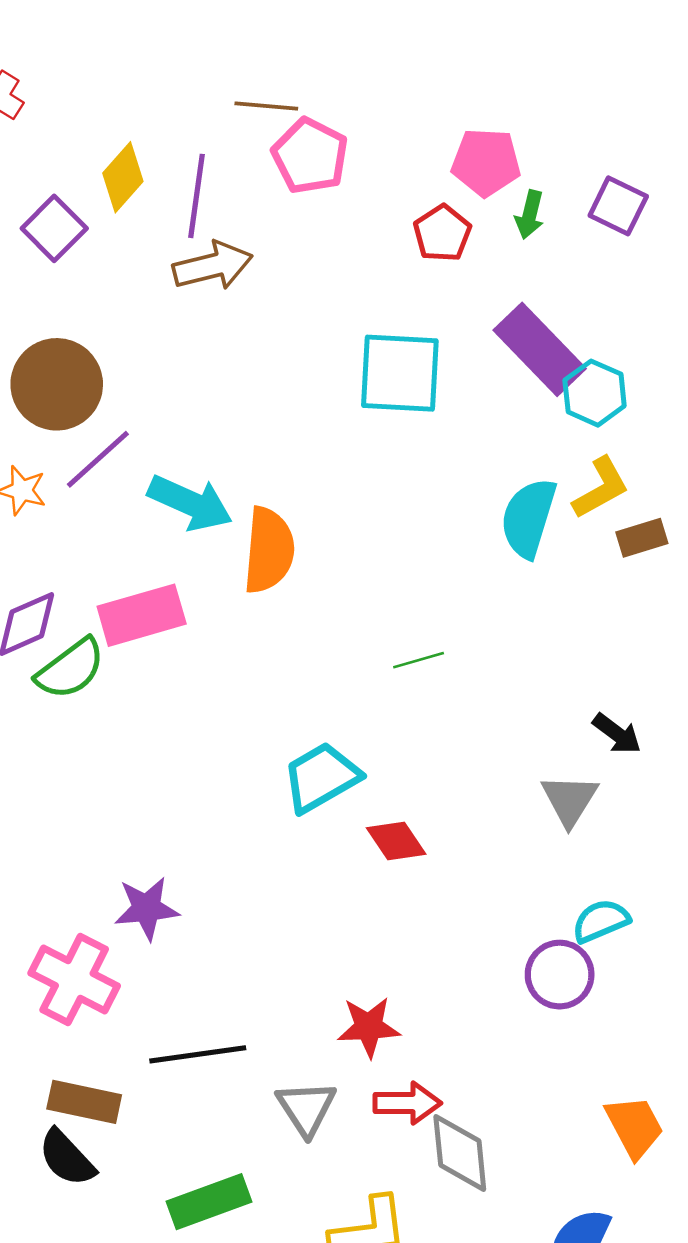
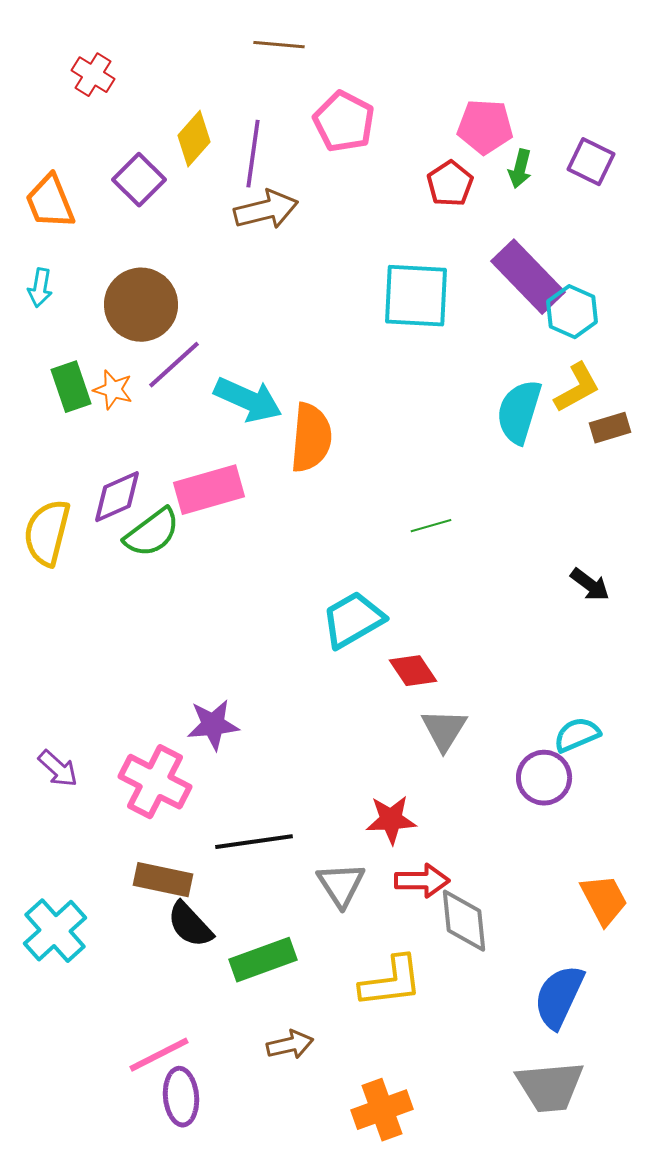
brown line: (266, 106) -> (279, 45), moved
gray triangle: (570, 800) -> (444, 730), moved
black semicircle: (67, 1158) -> (190, 925), moved

